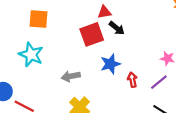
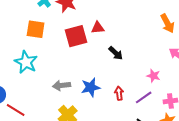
black arrow: (117, 28) -> (116, 53), moved
red square: (92, 34) -> (76, 36), moved
blue star: (110, 64) -> (91, 87), moved

